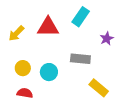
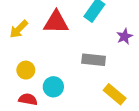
cyan circle: (49, 72) -> (53, 87), moved

